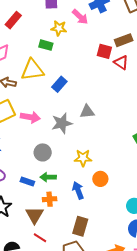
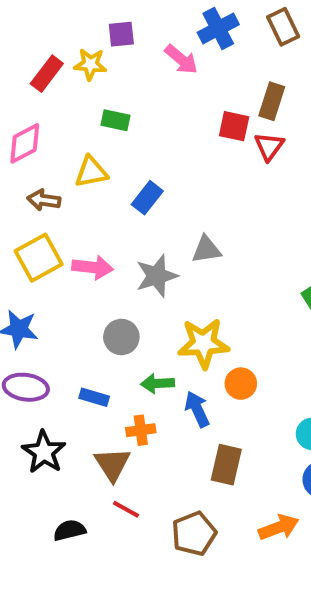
yellow star: (59, 28) -> (90, 64), moved
brown rectangle: (124, 40) -> (272, 101), turned -48
red triangle: (121, 62) -> (269, 146), turned 35
yellow triangle: (32, 70) -> (91, 172), size x0.7
yellow star: (83, 158) -> (203, 343), size x1.4
green arrow: (48, 177) -> (157, 383), moved
brown rectangle: (80, 226) -> (226, 465), moved

